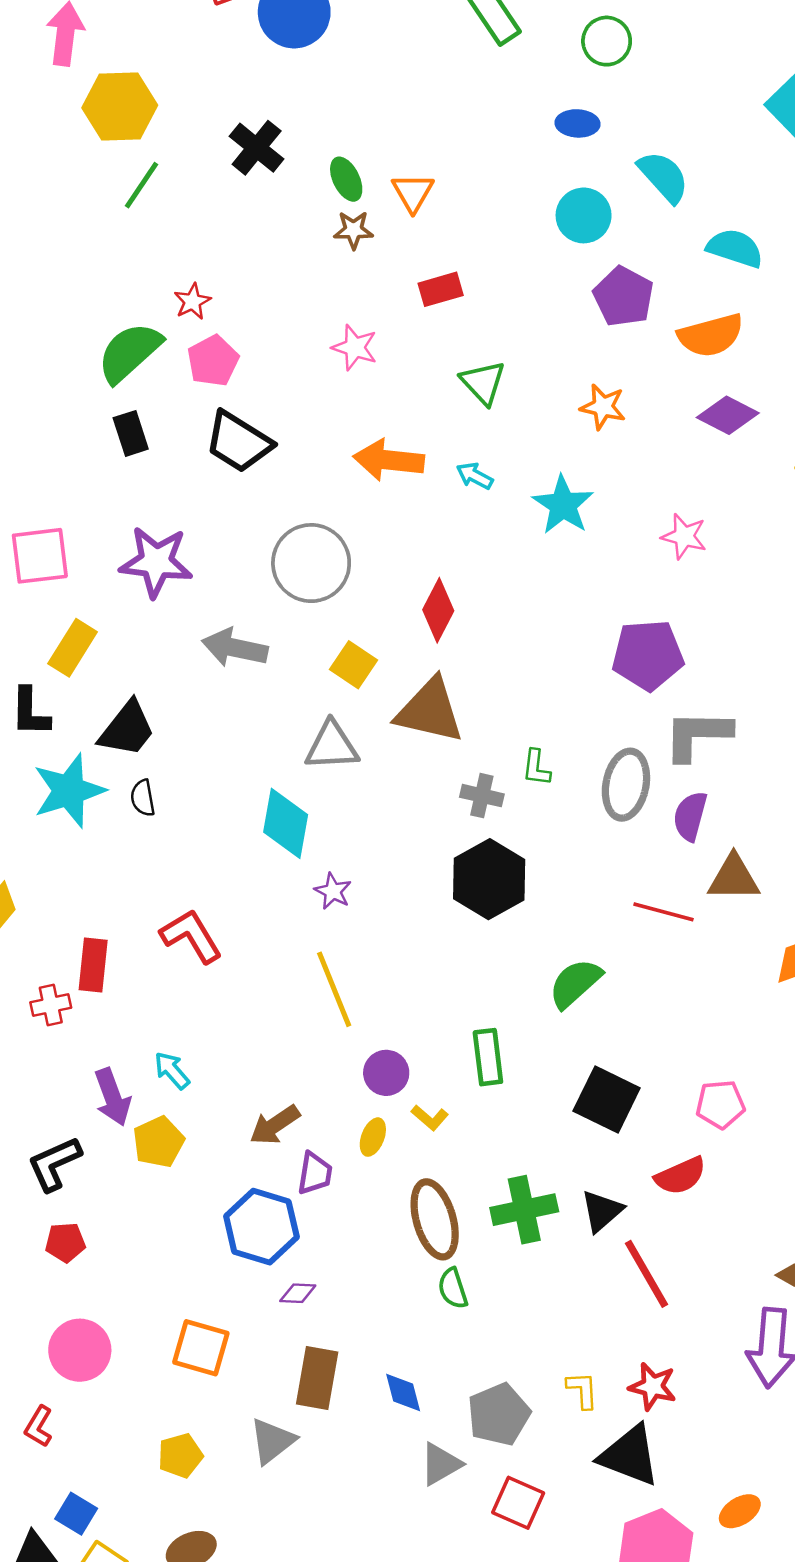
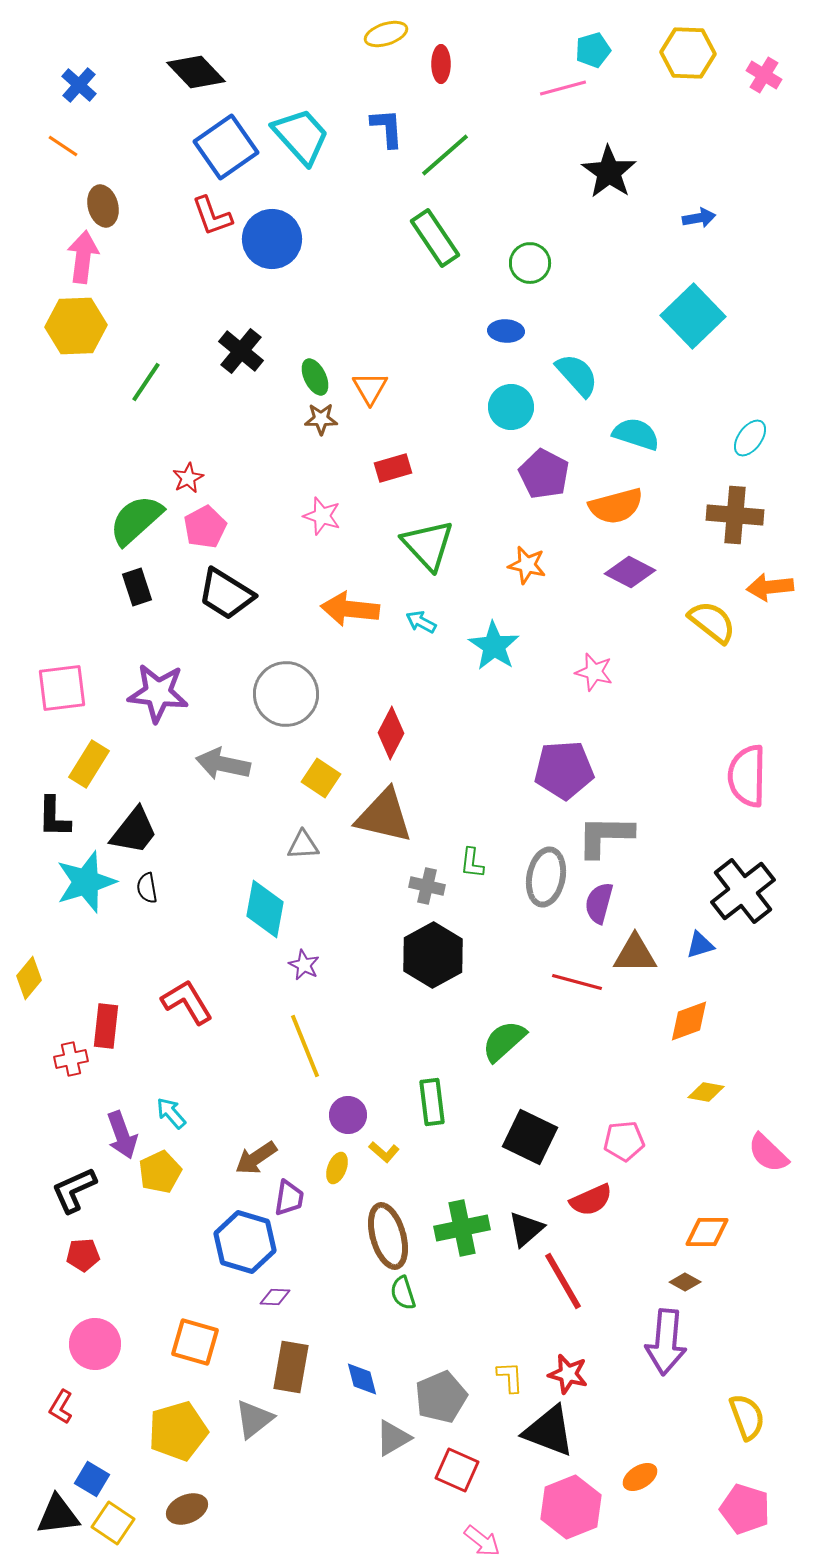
yellow hexagon: (120, 106) -> (76, 326), moved
green triangle: (483, 383) -> (428, 545), size x1.4
gray triangle: (332, 746) -> (303, 845), size x0.7
yellow pentagon: (180, 1456) -> (178, 1431), size x1.6

